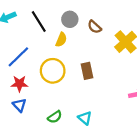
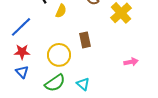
yellow circle: (53, 71) -> (59, 55), moved
green semicircle: (55, 117) -> (55, 83), size x1.5

